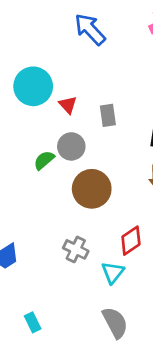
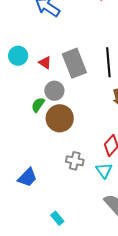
cyan circle: (33, 86) -> (18, 56), size x0.7
gray rectangle: (108, 115) -> (74, 63), size x1.8
brown circle: (92, 189) -> (60, 118), moved

